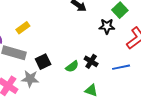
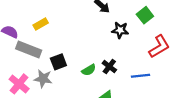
black star: (107, 26) -> (120, 30), moved

